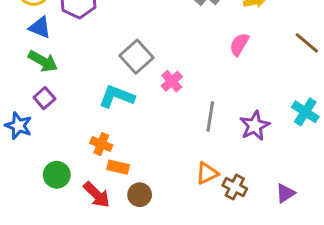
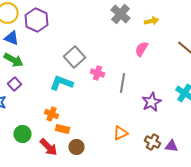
pink cross: (172, 81) -> (98, 73), turned -32
gray line: (210, 116) -> (122, 83), moved
brown cross: (235, 187) -> (152, 142), moved
purple triangle: (285, 193) -> (172, 146), turned 40

